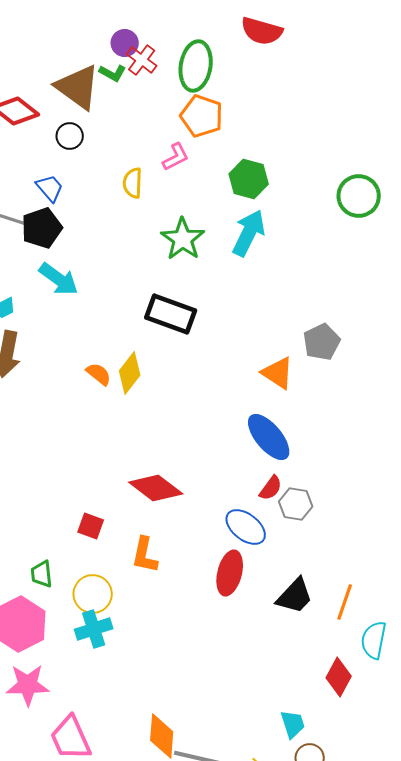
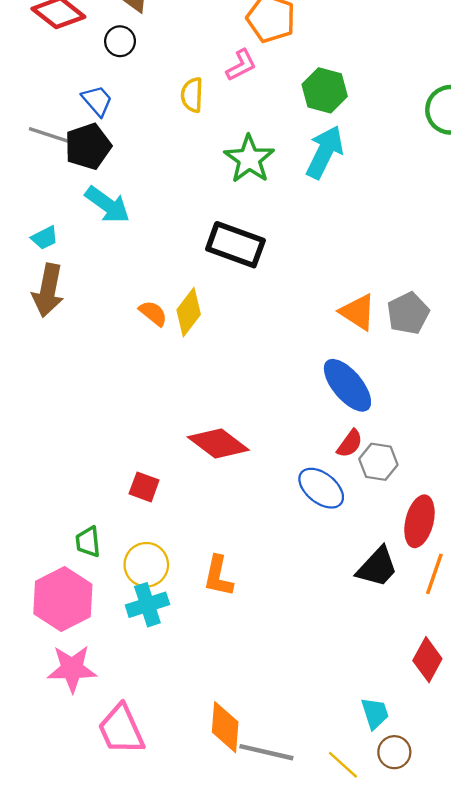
gray pentagon: (322, 342) -> (408, 313), moved
orange L-shape: (145, 555) -> (218, 576), moved
red ellipse: (230, 573) -> (419, 521), moved

